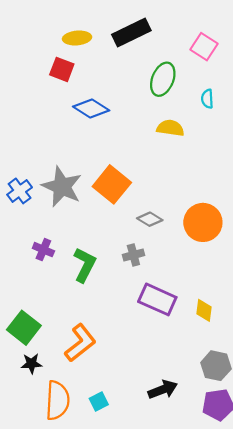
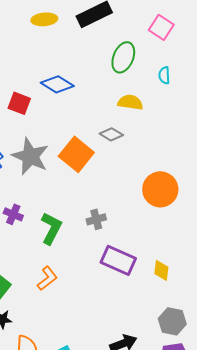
red square: (62, 69) -> (19, 103), moved
gray diamond: (150, 219) -> (111, 134), moved
orange L-shape: (80, 343) -> (47, 278), moved, size x0.7

